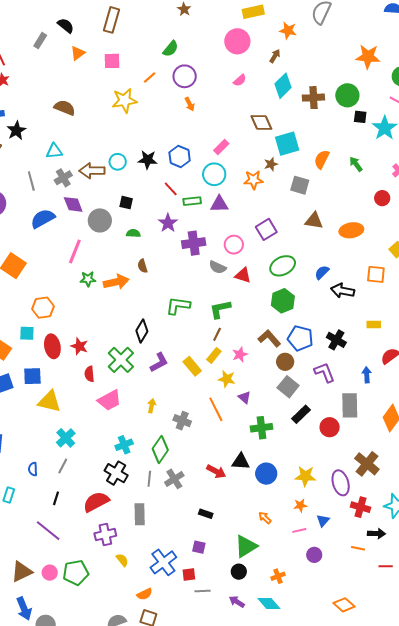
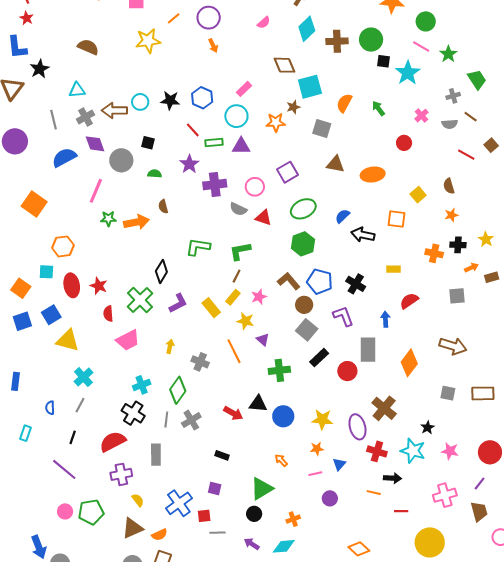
blue square: (32, 376) -> (51, 315), turned -30
brown triangle: (22, 572) -> (132, 528), moved
cyan diamond: (269, 604) -> (284, 546), turned -55

